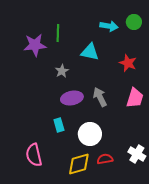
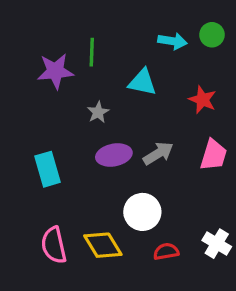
gray arrow: (100, 97) -> (158, 153), turned 84
cyan rectangle: (59, 125) -> (47, 169), moved, size x1.5
yellow diamond: (79, 164) -> (103, 245), moved, turned 75

